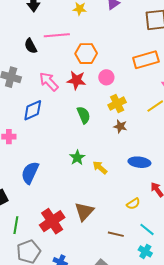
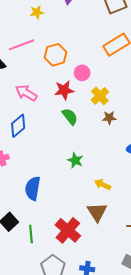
red star: (76, 80) -> (64, 90), moved
yellow arrow: (100, 168) -> (103, 185), moved
green line: (16, 225) -> (31, 234), moved

